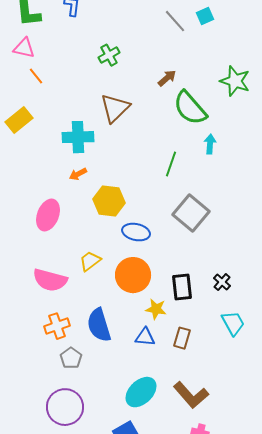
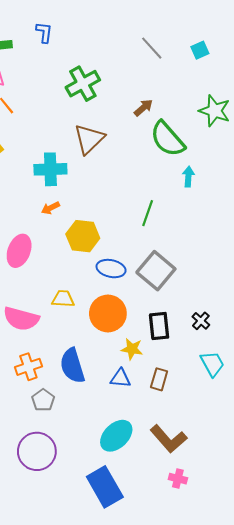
cyan square: (205, 16) -> (200, 50), moved
green cross: (109, 55) -> (83, 84), size x1.5
green line: (171, 164) -> (148, 213), moved
gray square: (191, 213) -> (156, 271), moved
yellow trapezoid: (90, 261) -> (63, 299), turned 40

